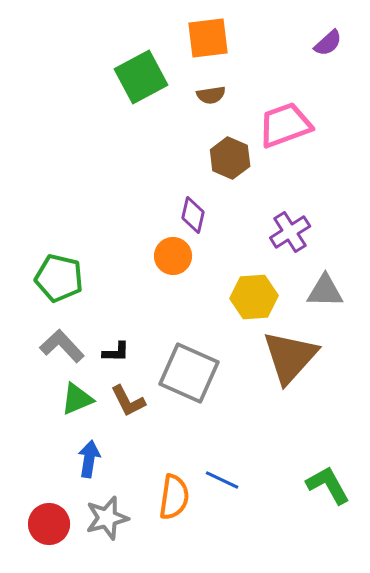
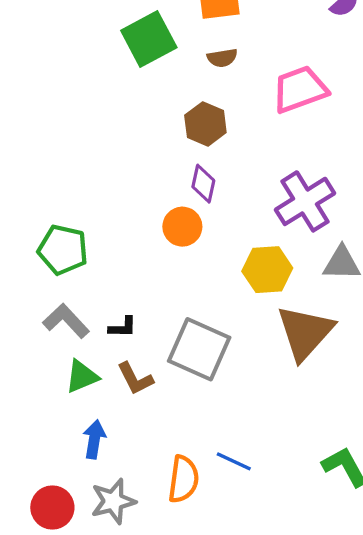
brown hexagon: (230, 158) -> (205, 124), moved
purple cross: (290, 232) -> (305, 201), size x1.4

